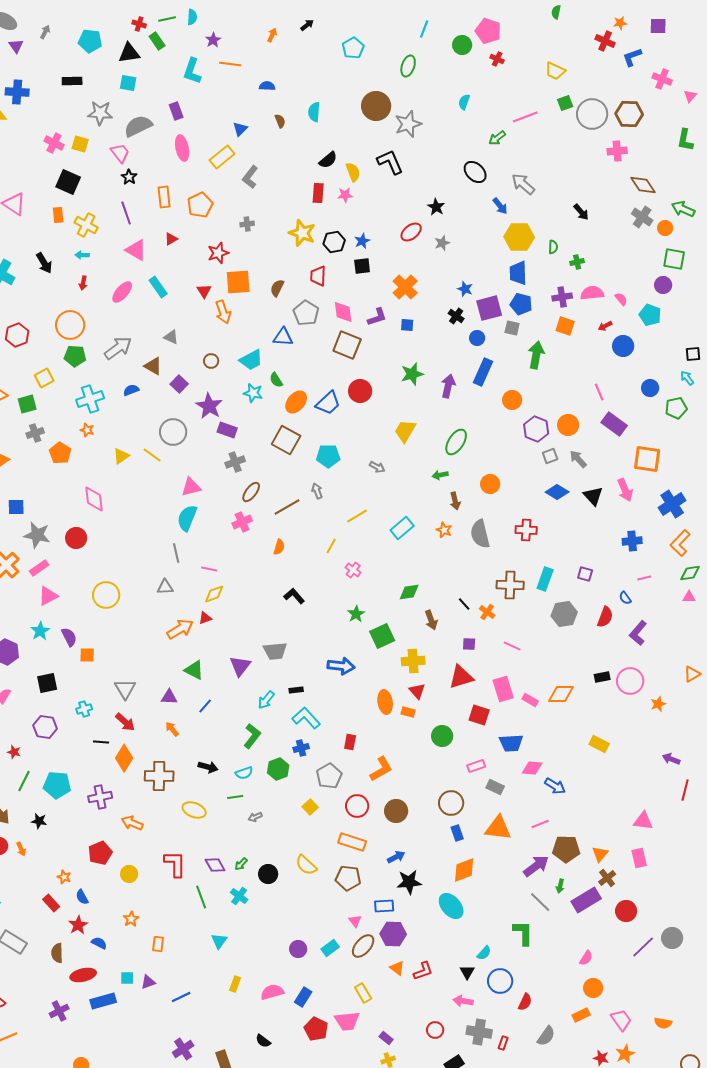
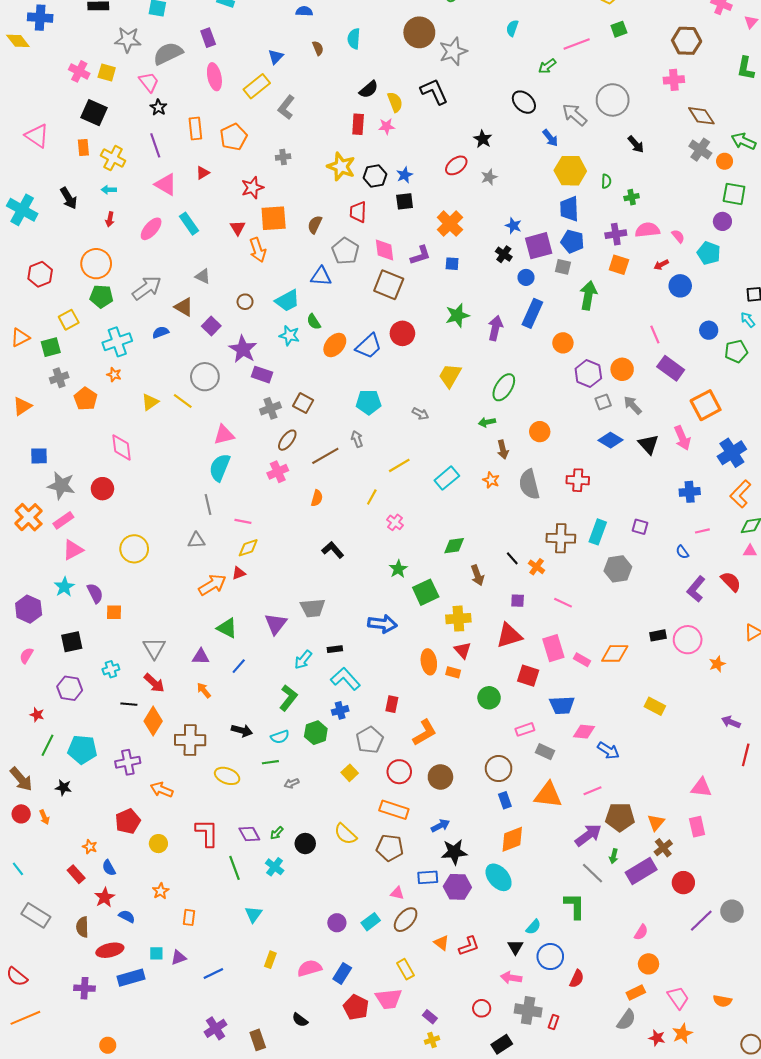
gray circle: (592, 114) -> (613, 100), moved
brown square: (286, 440) -> (303, 403), moved, size x0.7
orange square: (647, 459) -> (706, 405), turned -36
red semicircle: (605, 617) -> (731, 582), moved, turned -65
pink triangle: (355, 921) -> (397, 893), turned -40
purple hexagon: (393, 934) -> (457, 887), moved
purple cross: (59, 1011) -> (84, 988), turned 30
gray semicircle: (546, 1036) -> (626, 1020), moved

